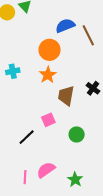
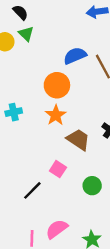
brown trapezoid: (66, 96) -> (78, 139), turned 115
pink square: (48, 120) -> (58, 169), turned -32

